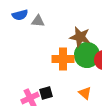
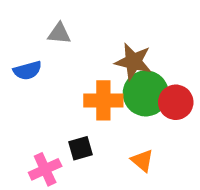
blue semicircle: (20, 15) -> (27, 70), moved
black square: (46, 93) -> (80, 148), moved

